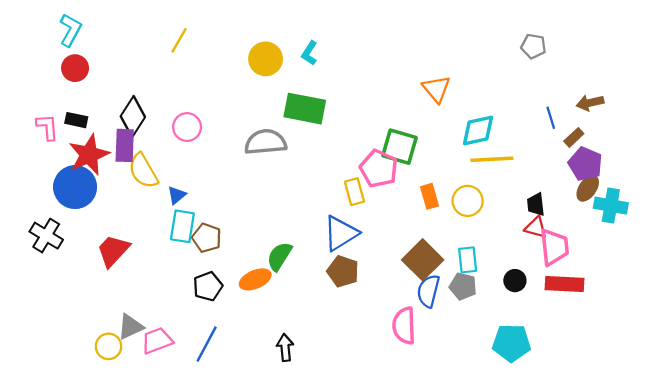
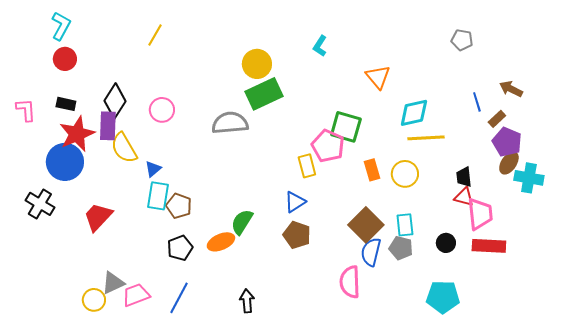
cyan L-shape: (309, 53) -> (320, 46), moved
yellow circle: (266, 59) -> (257, 64), moved
brown arrow: (590, 103) -> (511, 89), turned 40
green rectangle: (305, 109) -> (264, 94), turned -36
pink L-shape: (47, 127) -> (26, 110), moved
blue triangle: (341, 233) -> (295, 202), size x0.7

